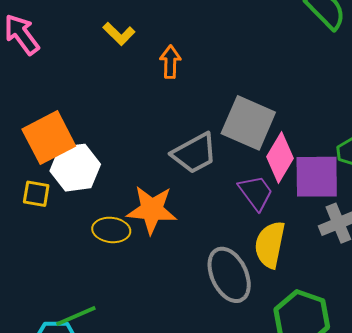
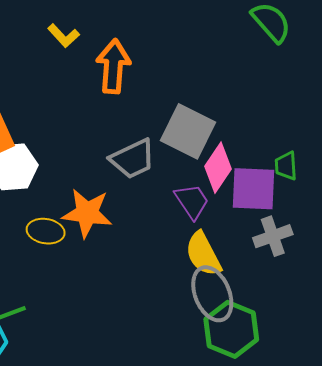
orange arrow: (170, 62) -> (113, 66), size x1.6
yellow semicircle: (270, 245) -> (203, 254), turned -42
gray ellipse: (229, 275) -> (212, 294), moved

